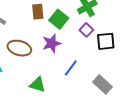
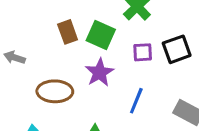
purple square: (86, 30) -> (143, 52), moved, turned -32

